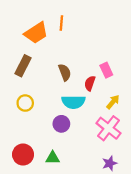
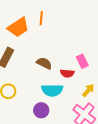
brown semicircle: (65, 72) -> (44, 63), turned -42
red semicircle: (90, 83) -> (67, 73), turned -104

